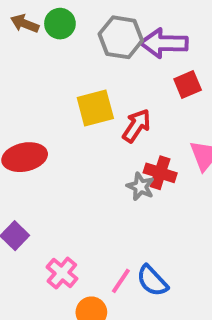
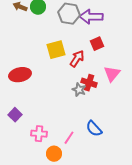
red square: (188, 84) -> (97, 44), moved
pink cross: (62, 273) -> (39, 134), turned -35
blue semicircle: (152, 281) -> (94, 129), moved

